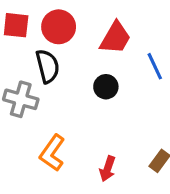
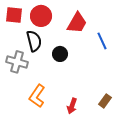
black circle: (106, 87) -> (60, 54), moved

